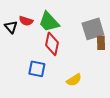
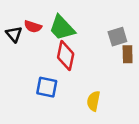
gray square: (93, 29) -> (117, 37), size x0.7
yellow semicircle: (74, 80) -> (93, 101), turned 133

